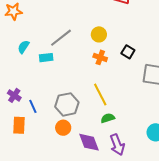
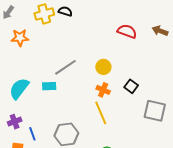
cyan semicircle: (23, 47) -> (19, 89), moved, size x1.6
yellow line: (100, 94) -> (101, 113), moved
purple cross: (14, 95) -> (15, 122), turned 32

